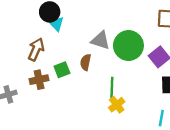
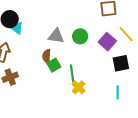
green circle: (128, 46) -> (80, 36), size x0.6
green square: (62, 70) -> (54, 65), moved

